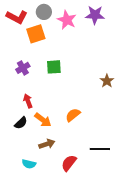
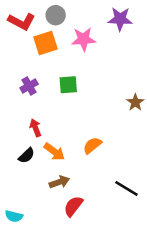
pink star: (67, 20) -> (83, 39), moved, turned -30
black line: (100, 149) -> (126, 188), turned 30
red semicircle: (69, 163) -> (73, 206), moved
cyan semicircle: (29, 164) -> (14, 216), moved

